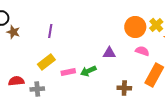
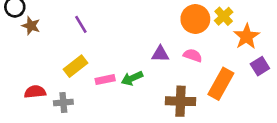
purple line: (50, 31) -> (81, 24), turned -40
pink semicircle: (142, 51) -> (193, 55), moved
brown cross: (124, 88) -> (181, 101), size x1.5

